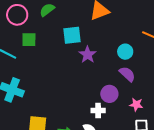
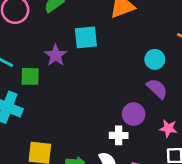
green square: (29, 40) -> (30, 76), moved
purple star: (87, 55) -> (56, 55), moved

